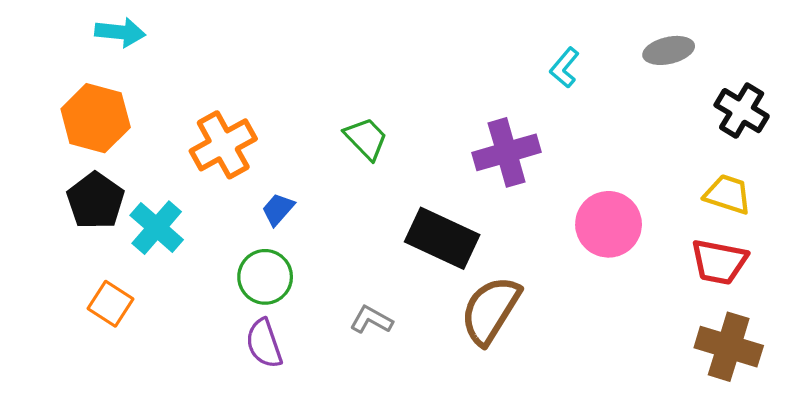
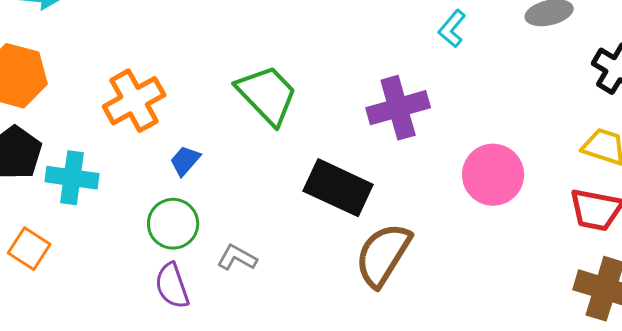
green trapezoid: (366, 138) -> (267, 95), size x1.5
cyan cross: (157, 228) -> (72, 178), turned -33
gray L-shape: (371, 320) -> (237, 258), moved

